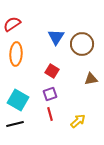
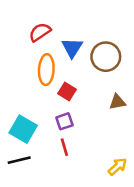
red semicircle: (12, 24) -> (40, 32), moved
orange ellipse: (16, 54) -> (46, 70), moved
yellow arrow: (78, 121) -> (117, 167), moved

